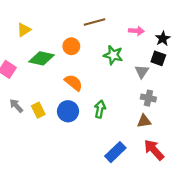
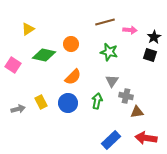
brown line: (94, 22) -> (105, 22), moved
gray triangle: (142, 72) -> (112, 81), moved
orange semicircle: (74, 83) -> (73, 77), turned 96
gray cross: (148, 98) -> (126, 96), moved
gray arrow: (16, 106) -> (18, 109), moved, turned 120
red arrow: (154, 150) -> (146, 138), turned -40

